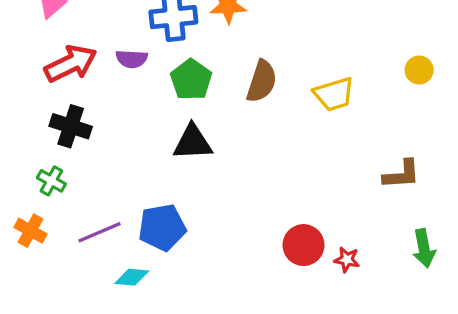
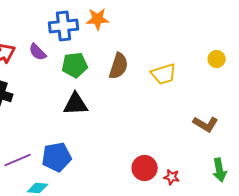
purple semicircle: (132, 59) -> (38, 52), turned 42
green pentagon: (191, 80) -> (75, 65), turned 30
brown L-shape: (401, 174) -> (206, 124), turned 35

